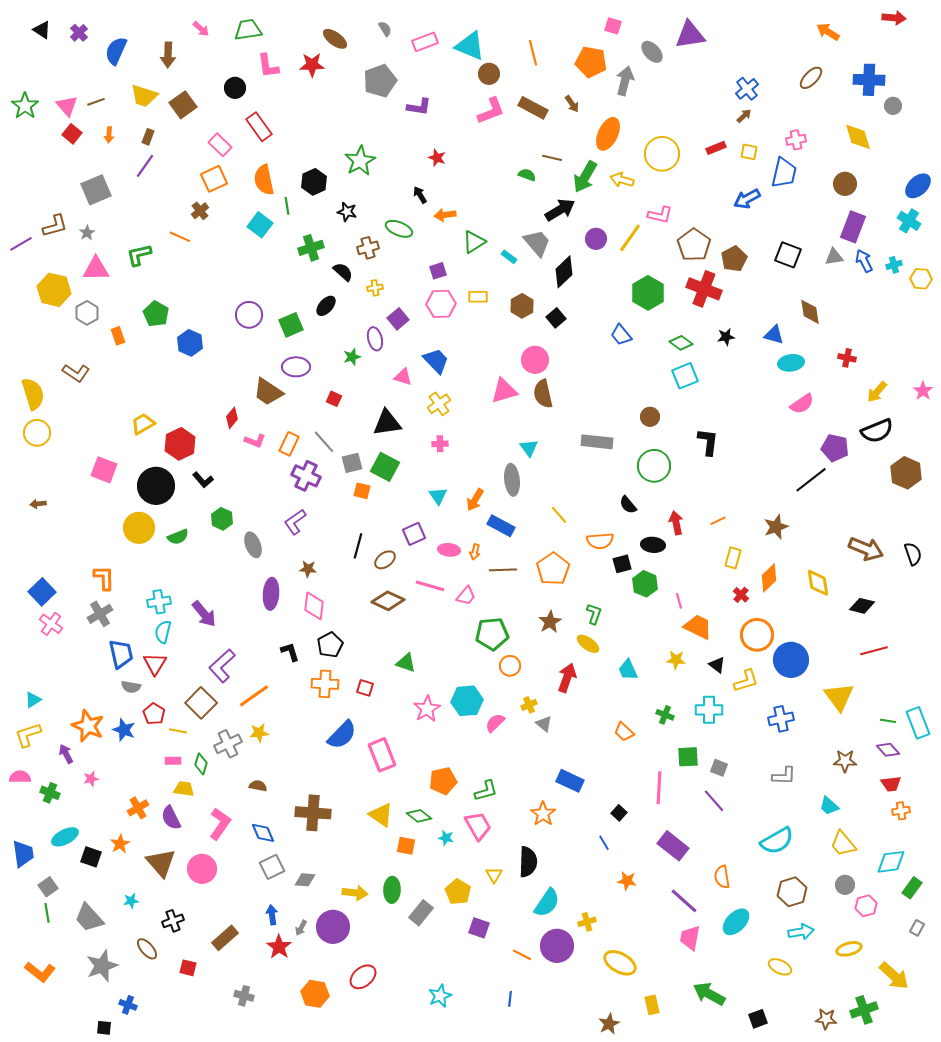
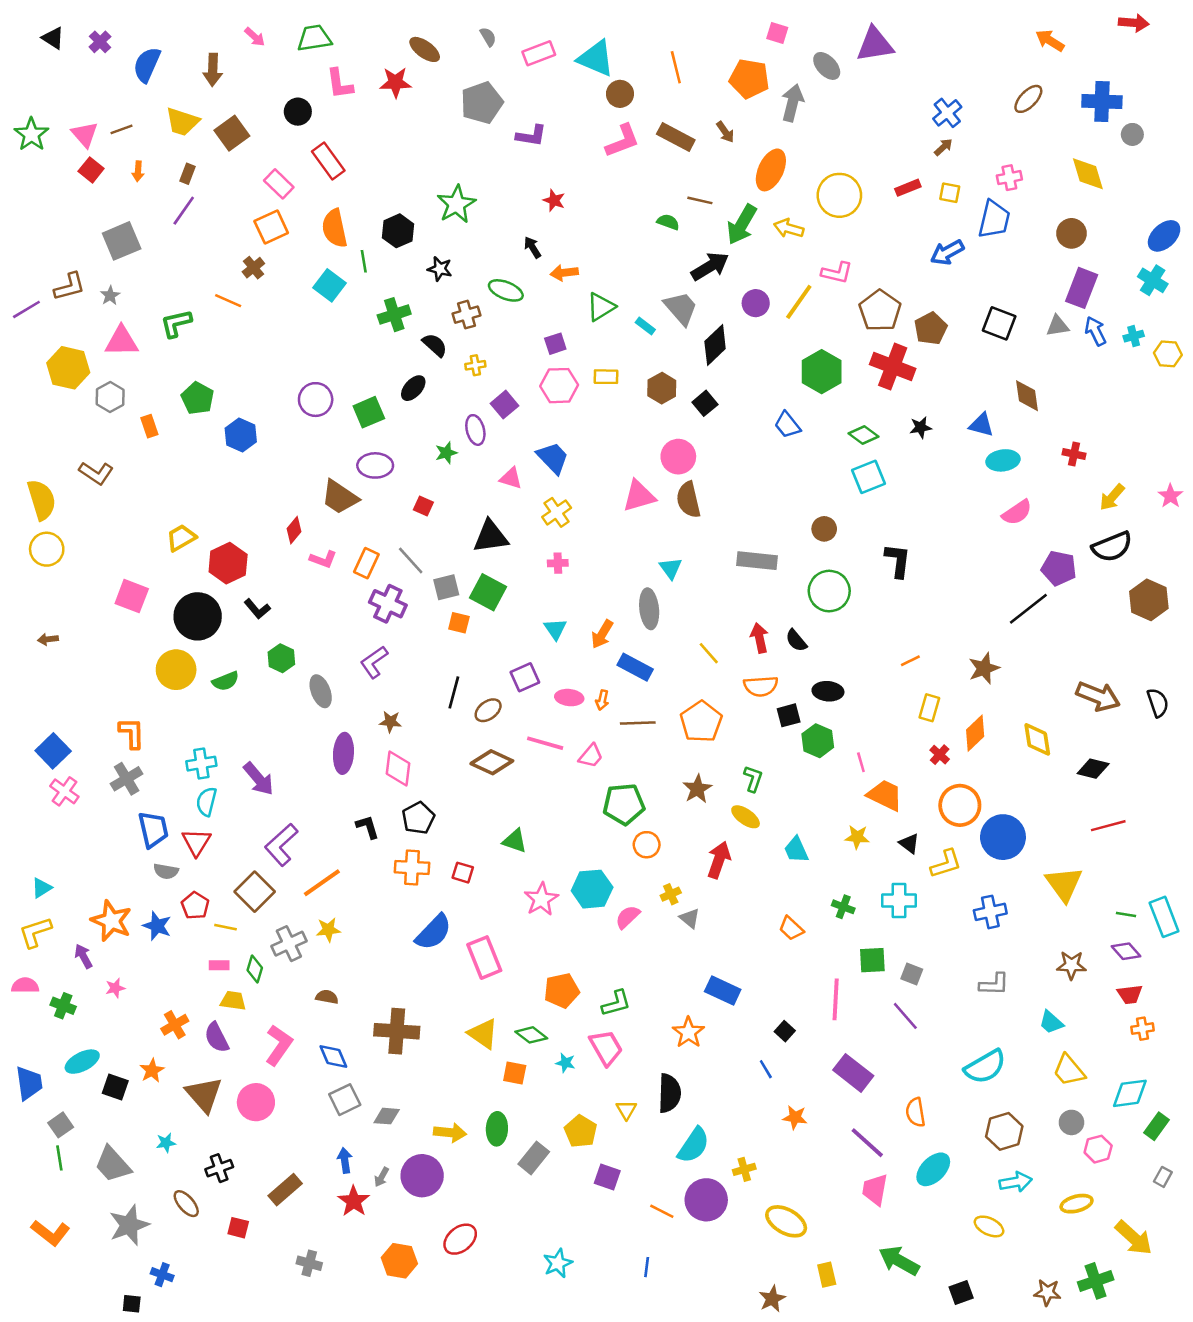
red arrow: (676, 523) -> (759, 638), moved

